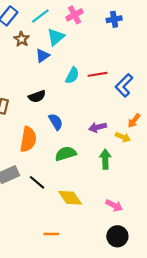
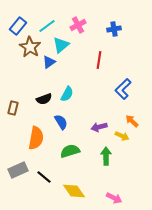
brown star: (22, 39) -> (30, 47), size x1.5
red line: (98, 74) -> (99, 60), moved, turned -72
cyan semicircle: (72, 75) -> (67, 94), moved
orange arrow: (134, 121) -> (132, 121), turned 96

